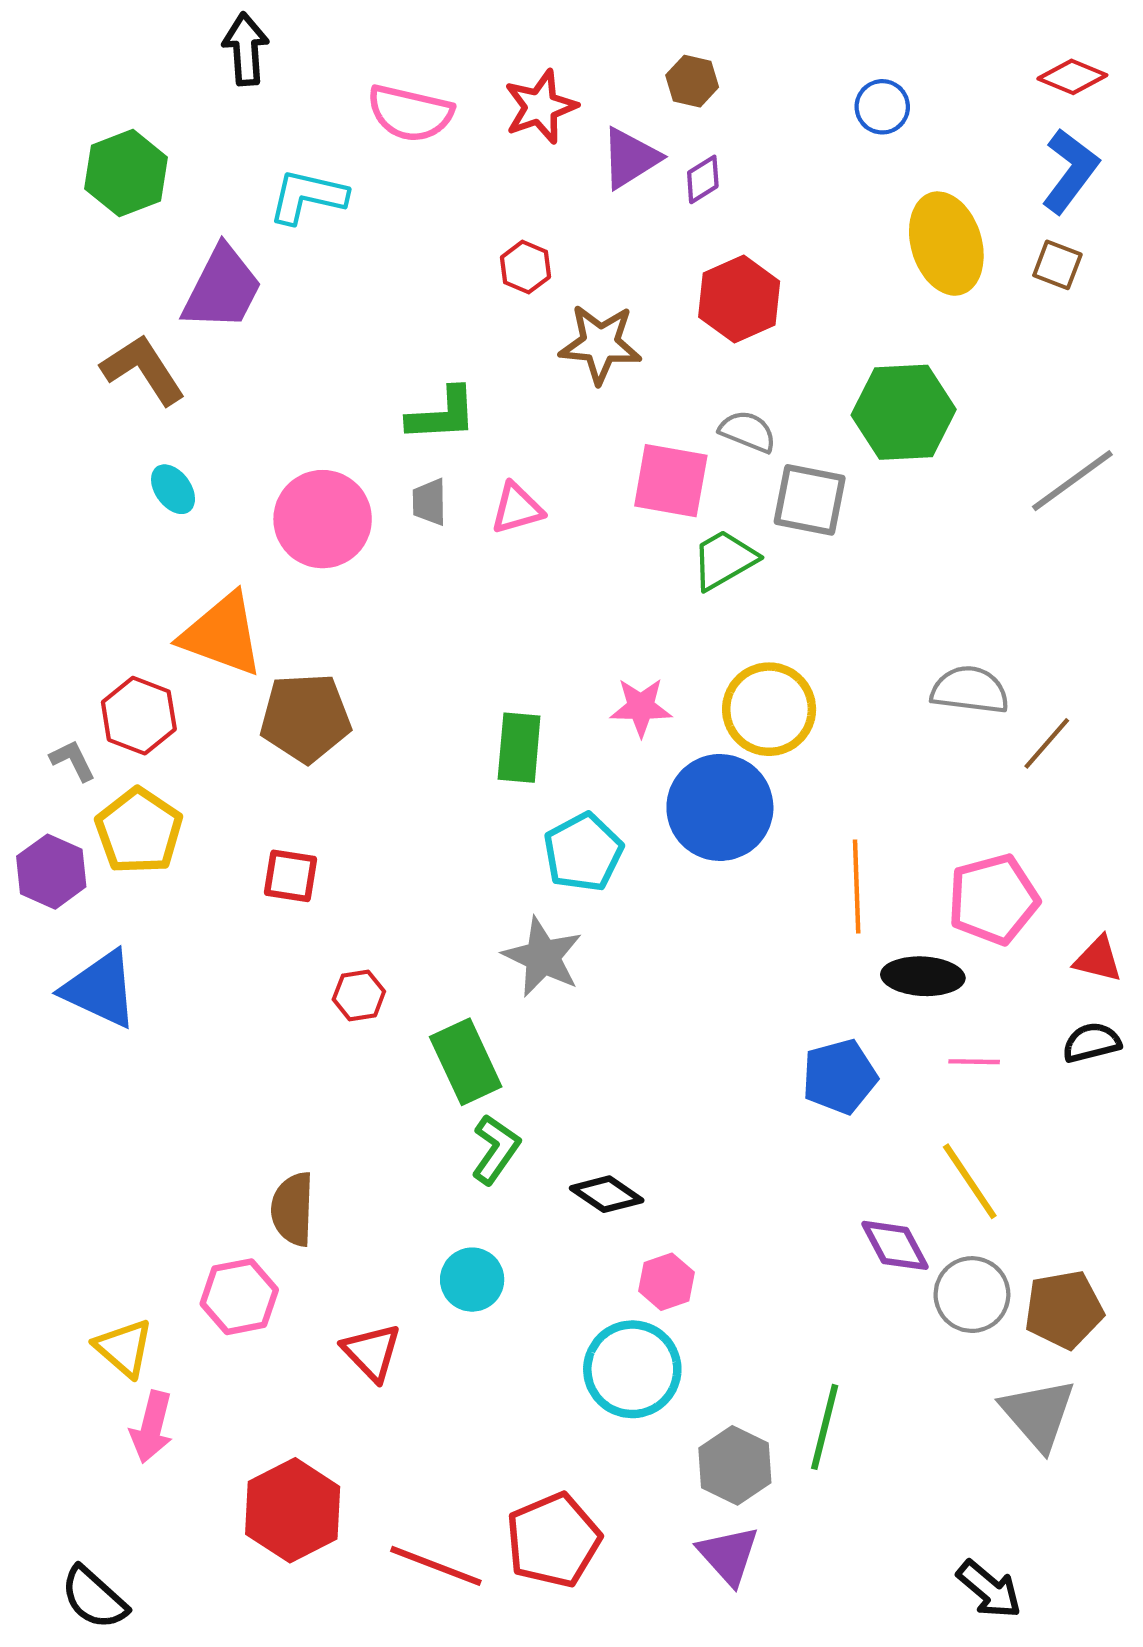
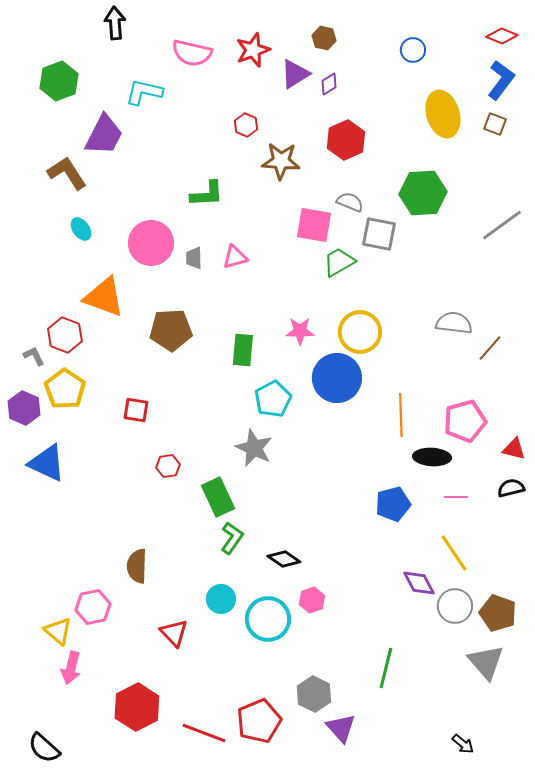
gray trapezoid: (429, 502) -> (194, 258), moved
pink triangle: (517, 508) -> (235, 257), moved
brown pentagon: (305, 718) -> (171, 330), moved
pink hexagon: (239, 1297) -> (93, 607), moved
brown pentagon: (1064, 1309) -> (498, 613), turned 30
cyan circle: (632, 1369) -> (268, 619), moved
gray hexagon: (735, 1465) -> (314, 694), moved
black arrow: (989, 1589) -> (463, 744), size x0.7

